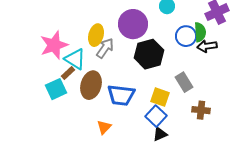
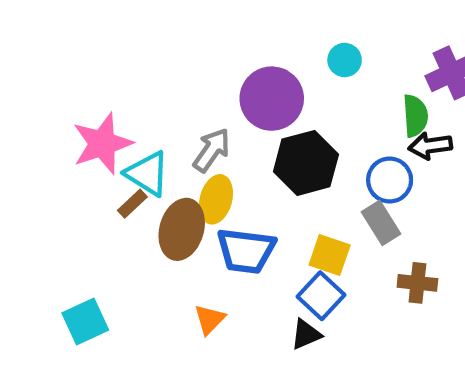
yellow ellipse: (96, 35) -> (216, 199), moved
blue circle: (186, 36) -> (390, 180), moved
cyan square: (56, 89) -> (85, 321), moved
black triangle: (160, 134) -> (306, 334), moved

